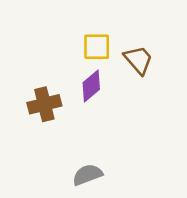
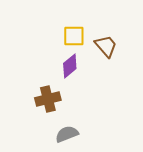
brown cross: (44, 104) -> (48, 99), moved

